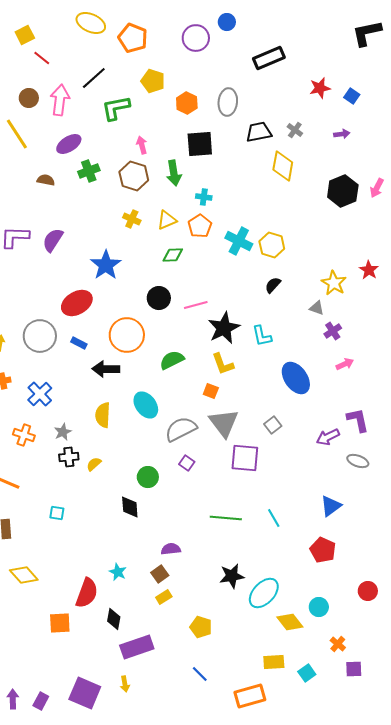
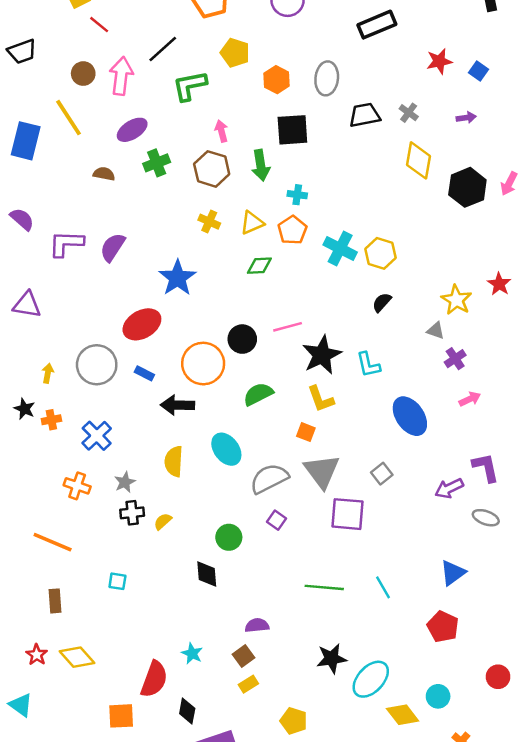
yellow diamond: (283, 166) -> (418, 160), moved
black circle: (159, 298) -> (242, 339), moved

